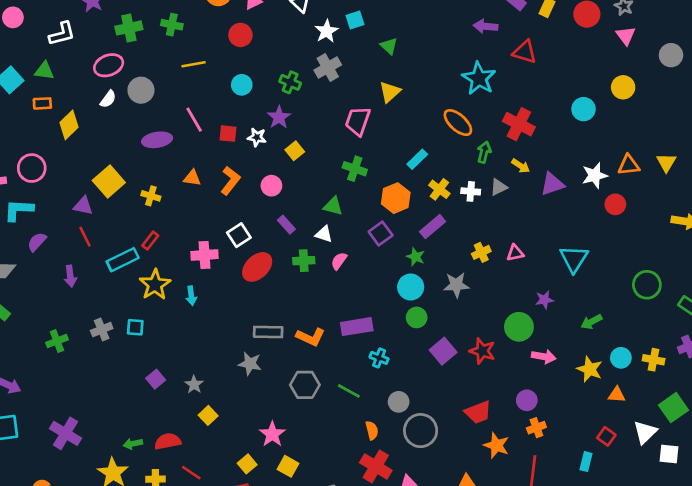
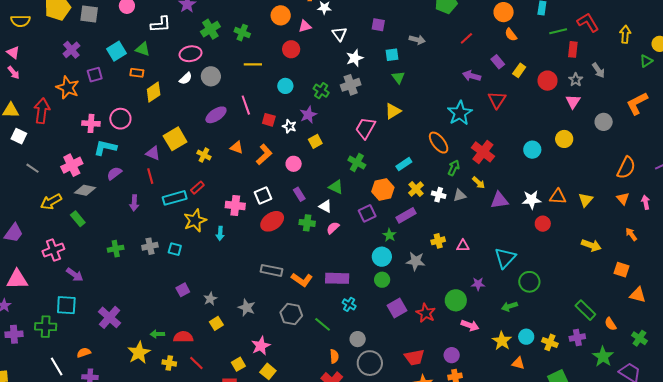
cyan square: (355, 20) -> (392, 55), moved
green cross: (129, 28) -> (210, 29), turned -30
red triangle: (525, 52) -> (497, 100), turned 36
purple ellipse: (157, 140) -> (216, 115), turned -35
green circle: (647, 285) -> (529, 282), moved
gray star: (250, 364) -> (247, 308), moved

